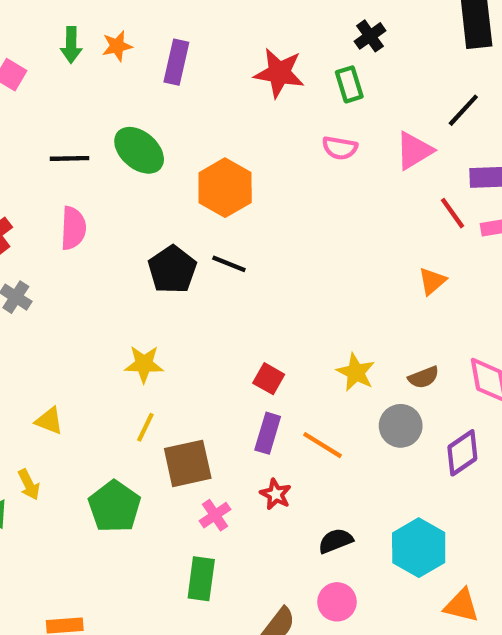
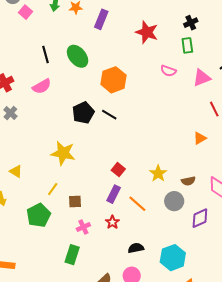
green rectangle: (349, 84) -> (187, 45), moved
black line: (69, 158) -> (45, 55), turned 66
pink semicircle: (73, 228) -> (42, 86), turned 48
yellow star: (144, 364) -> (63, 153), size x1.4
yellow line: (145, 427) -> (53, 189), moved
brown square: (188, 463) -> (75, 201), size x0.6

